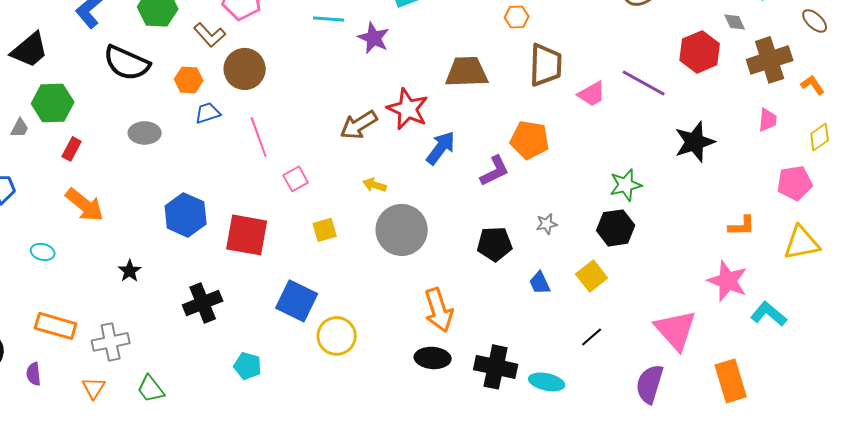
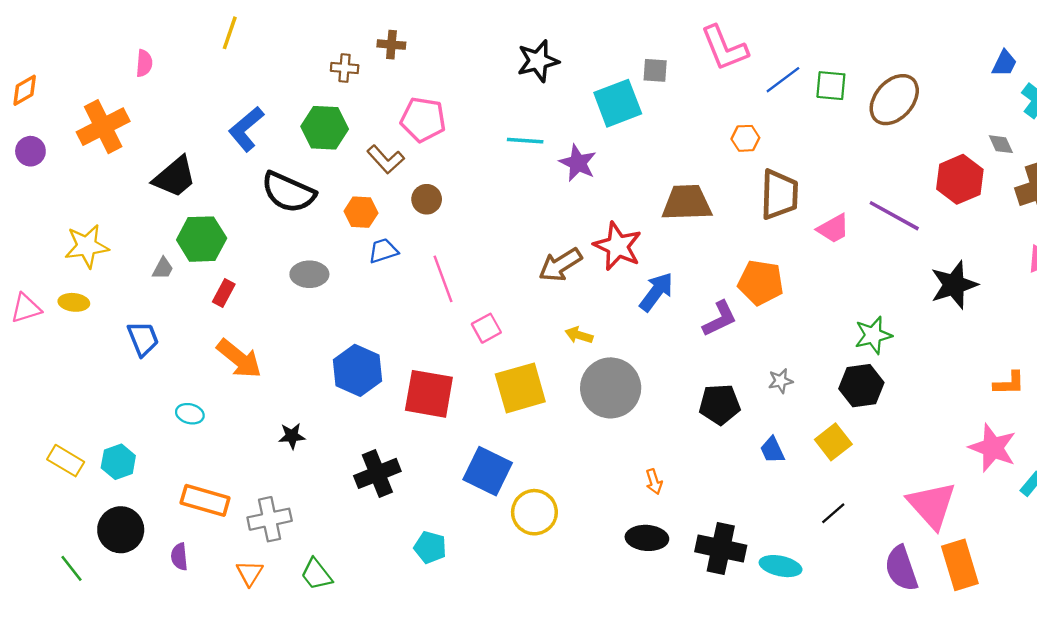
brown circle: (245, 69) -> (427, 199), size x0.6
yellow square: (325, 230) -> (520, 388), size x1.8
black star: (130, 271) -> (292, 436), turned 30
orange arrow: (439, 310) -> (654, 482), size x0.5
orange rectangle: (731, 381) -> (960, 565), moved
purple semicircle: (650, 384) -> (901, 568), turned -36

